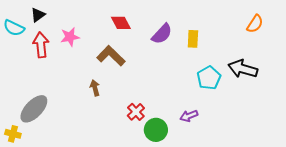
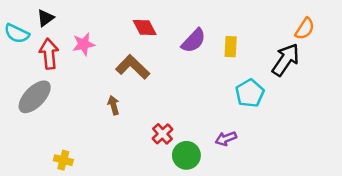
black arrow: (243, 69) -> (286, 60), moved, turned 108
gray ellipse: (34, 109) -> (35, 97), moved
yellow cross: (13, 134) -> (63, 160), moved

